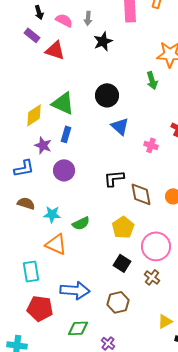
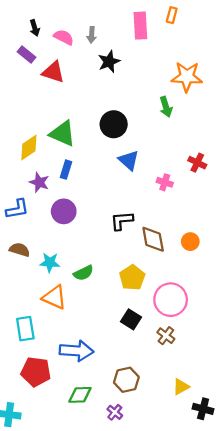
brown hexagon: (118, 302) -> (126, 380), moved

